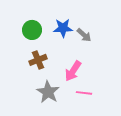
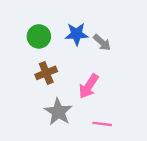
pink line: (84, 93) -> (102, 124), moved

